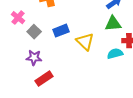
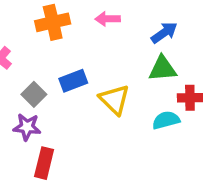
gray square: (34, 32) -> (34, 94), moved
red rectangle: (44, 79) -> (44, 163), turned -42

